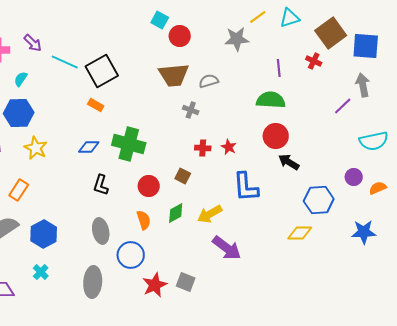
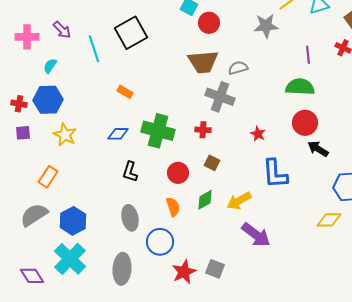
cyan line: (65, 62) -> (94, 49), turned 48
black square: (102, 71) -> (131, 33), moved
gray cross: (191, 110) -> (220, 97), size x1.8
red cross: (203, 148) -> (203, 130), moved
cyan cross: (41, 272) -> (70, 259), size x2.0

